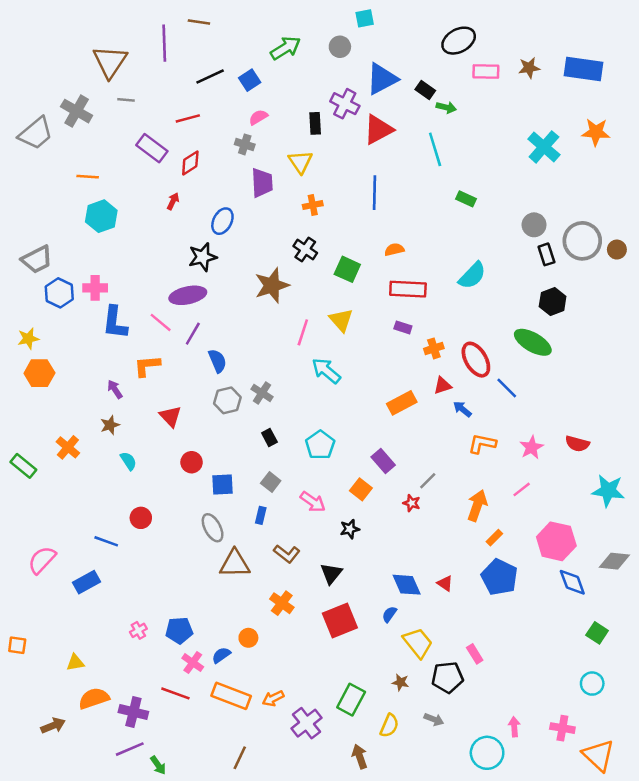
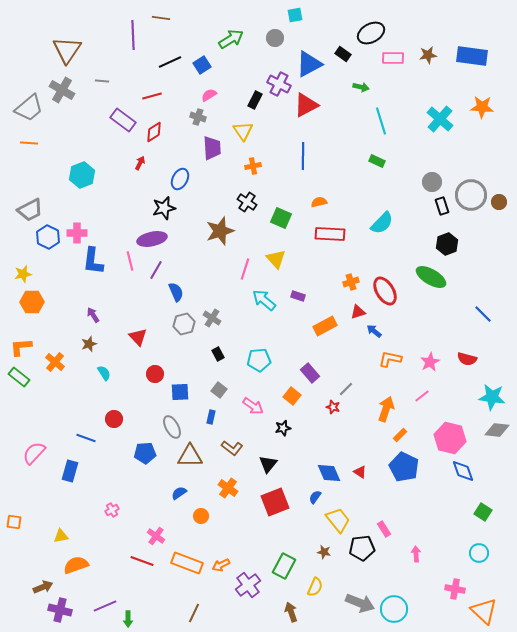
brown triangle: (110, 62) -> (67, 50), moved
black rectangle: (425, 90) -> (343, 54), moved
black rectangle: (315, 123) -> (255, 100), turned 30
cyan line: (435, 149) -> (381, 121), moved
orange line: (88, 177) -> (29, 143), moved
pink line: (161, 322) -> (130, 261), turned 36
purple rectangle: (403, 327) -> (298, 296), moved
orange L-shape: (147, 366) -> (21, 347), moved
blue line: (507, 388) -> (483, 314), moved
cyan pentagon: (320, 445) -> (259, 360), turned 30
gray diamond: (614, 561) -> (497, 430), moved
blue rectangle: (86, 582) -> (70, 471), turned -45
blue pentagon: (179, 630) -> (145, 453), moved
blue semicircle: (221, 655) -> (179, 493), moved
purple cross: (133, 712) -> (60, 610), moved
gray arrow: (434, 719) -> (360, 603), moved, size x1.8
pink arrow: (514, 727) -> (416, 554), moved
green arrow: (158, 765) -> (128, 619), turned 35

